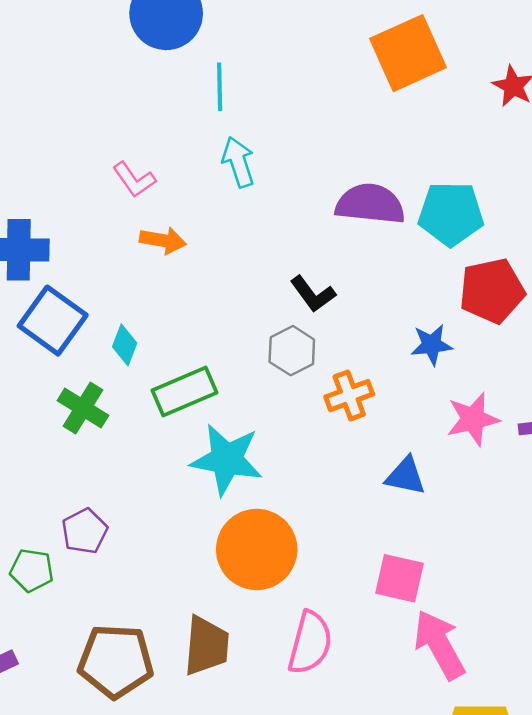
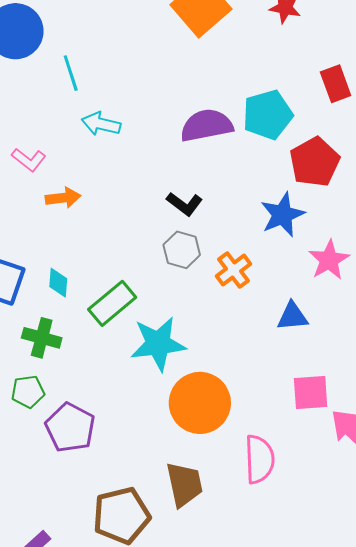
cyan arrow: (238, 162) -> (101, 124), turned -42
blue star: (432, 345) -> (282, 215), size x1.4
purple pentagon: (85, 531) -> (70, 428), size x1.4
green pentagon: (32, 570) -> (28, 392), moved

